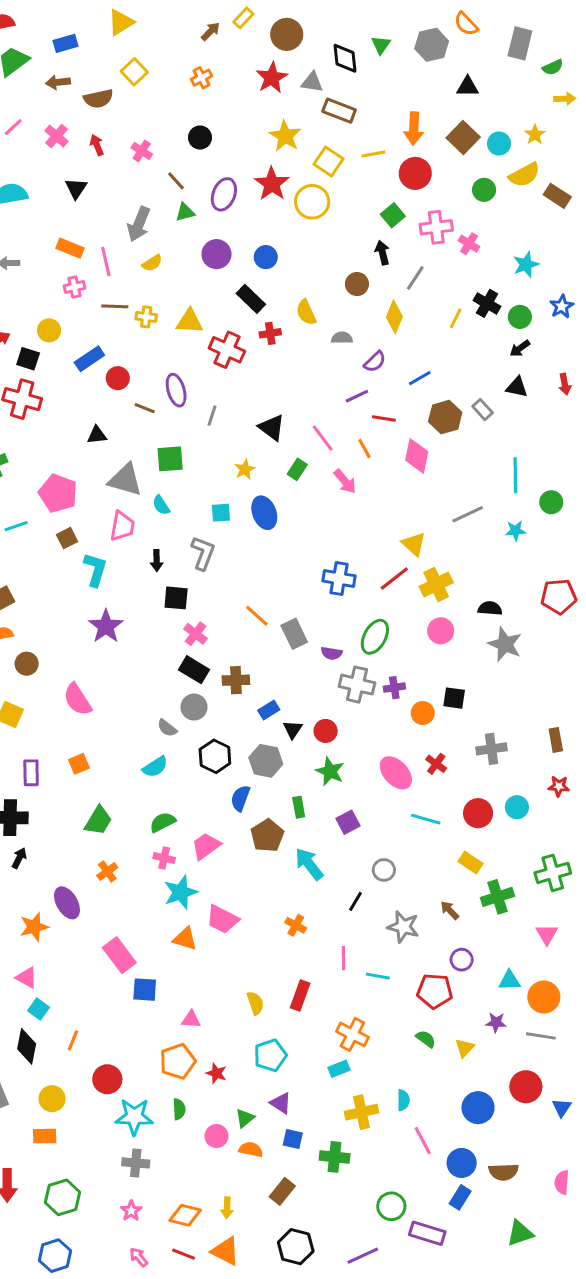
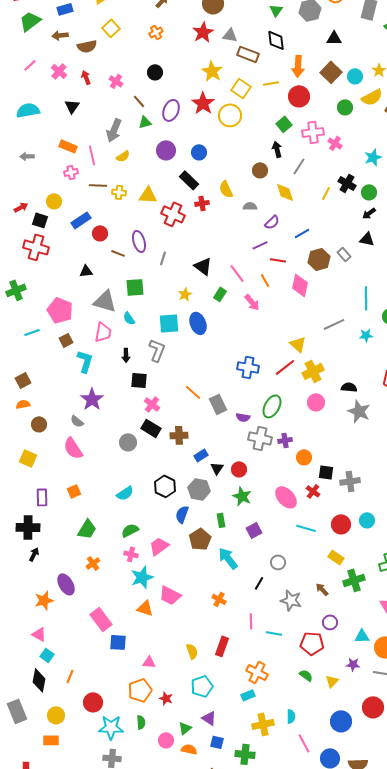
black diamond: (345, 58) -> (276, 40), moved
yellow diamond: (394, 317) -> (285, 192), turned -40
cyan square: (221, 513) -> (169, 323), size x1.5
black square: (454, 698) -> (326, 472), moved
gray circle: (194, 707) -> (128, 442), moved
gray semicircle: (167, 728) -> (77, 421), moved

